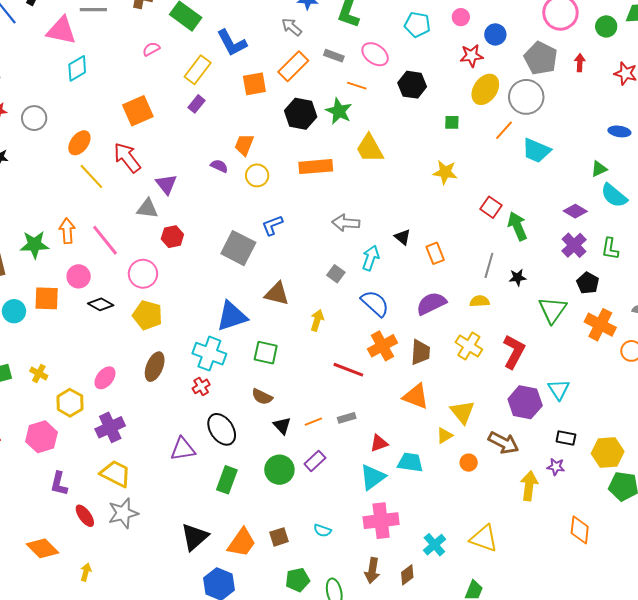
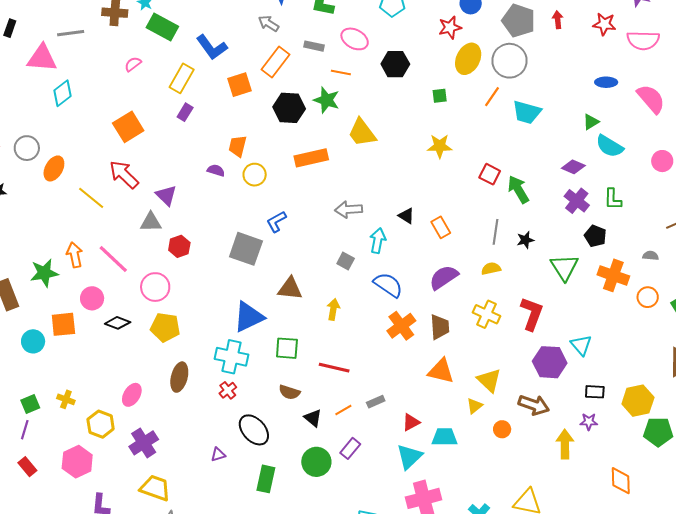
orange ellipse: (79, 143) -> (54, 168), moved
red line: (348, 370) -> (334, 368), moved
purple triangle: (183, 449) -> (218, 455), size x0.6

